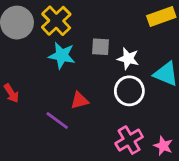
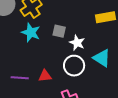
red triangle: (79, 100) -> (45, 76), moved
purple line: (57, 121) -> (20, 78), turned -42

